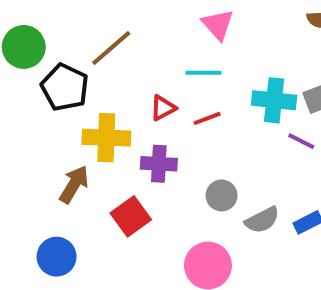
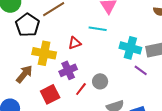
red line: (207, 118) -> (81, 89), moved, turned -40
purple cross: (159, 164) -> (68, 70), turned -36
gray circle: (222, 195) -> (100, 81), moved

